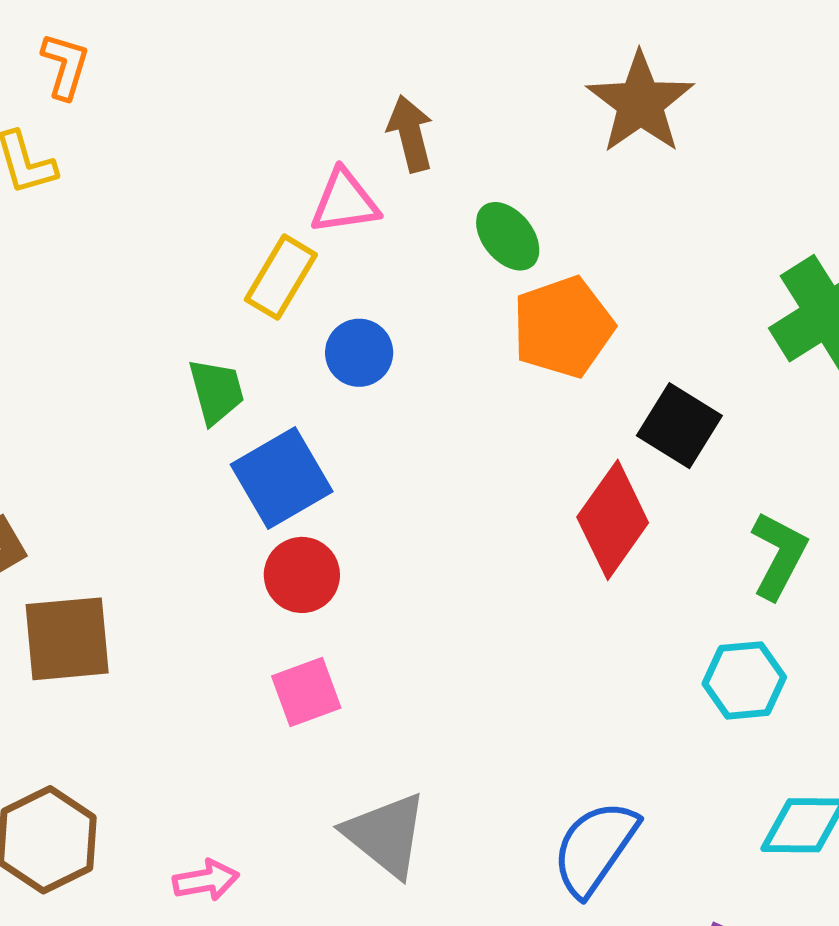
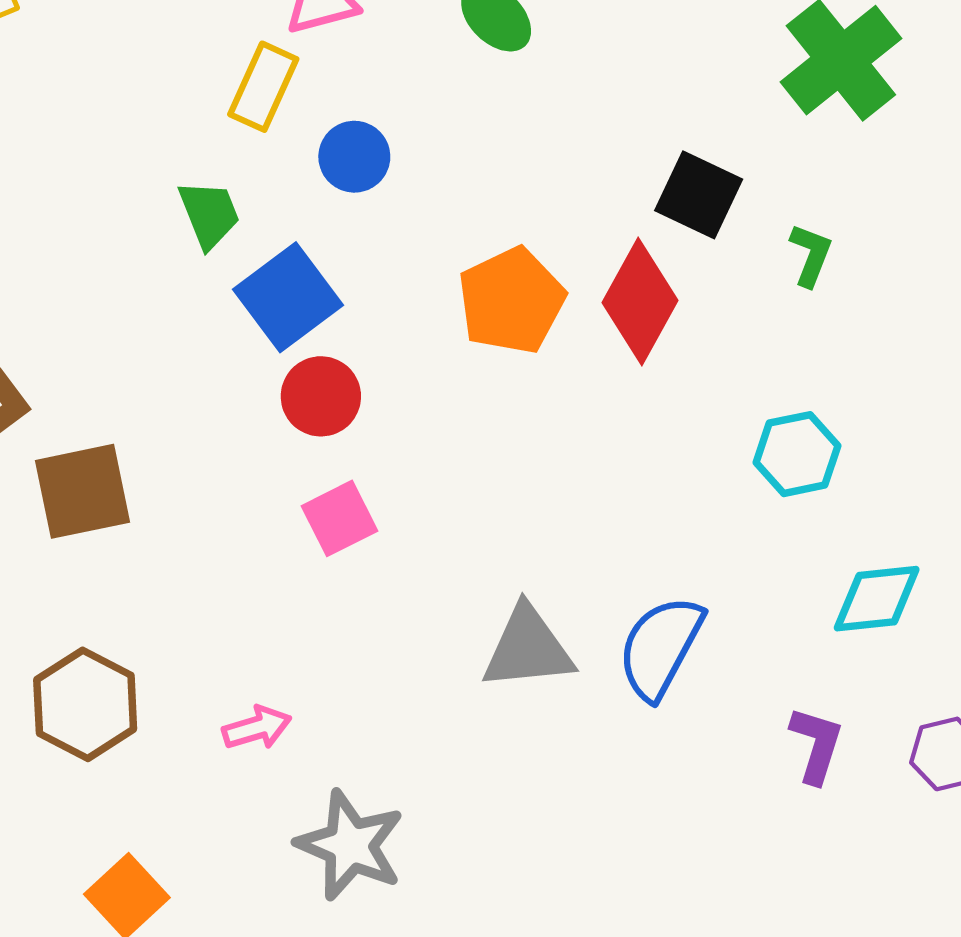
orange pentagon: (563, 327) -> (511, 301), moved
green L-shape: (779, 555) -> (811, 255), moved, size x0.7
gray triangle: (386, 835) -> (528, 648), moved, turned -38

